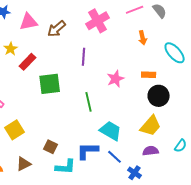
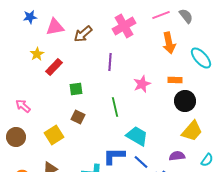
orange arrow: (143, 38) -> (169, 43), size x1.5
green square: (50, 84) -> (76, 89), size x0.6
yellow trapezoid: (151, 126) -> (192, 131), moved
yellow square: (15, 130) -> (54, 135), moved
cyan semicircle: (181, 146) -> (207, 160), moved
brown square: (51, 147) -> (78, 117), moved

